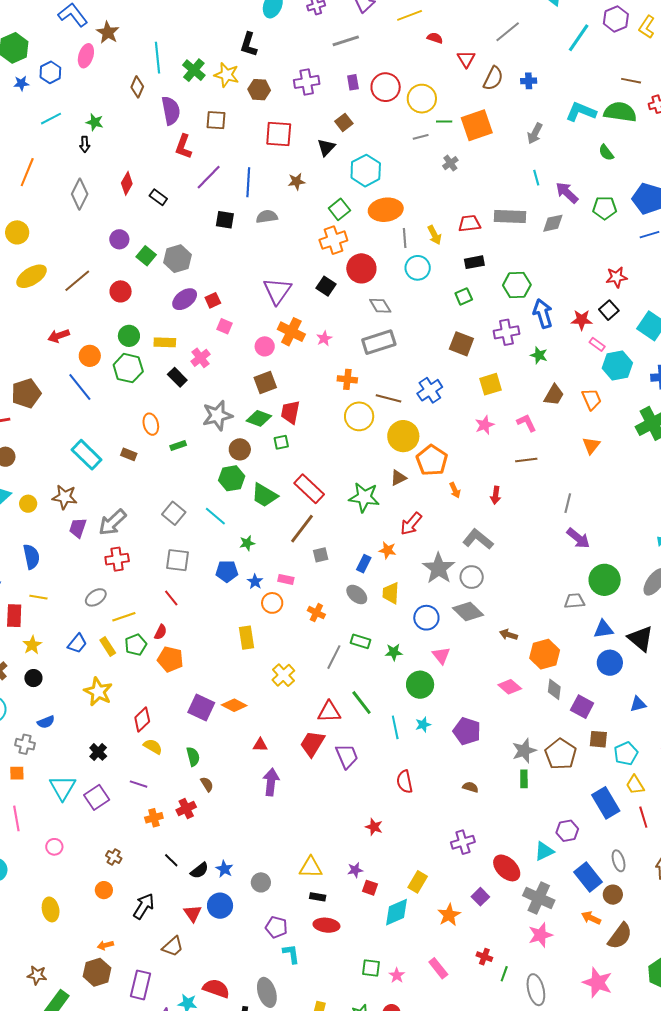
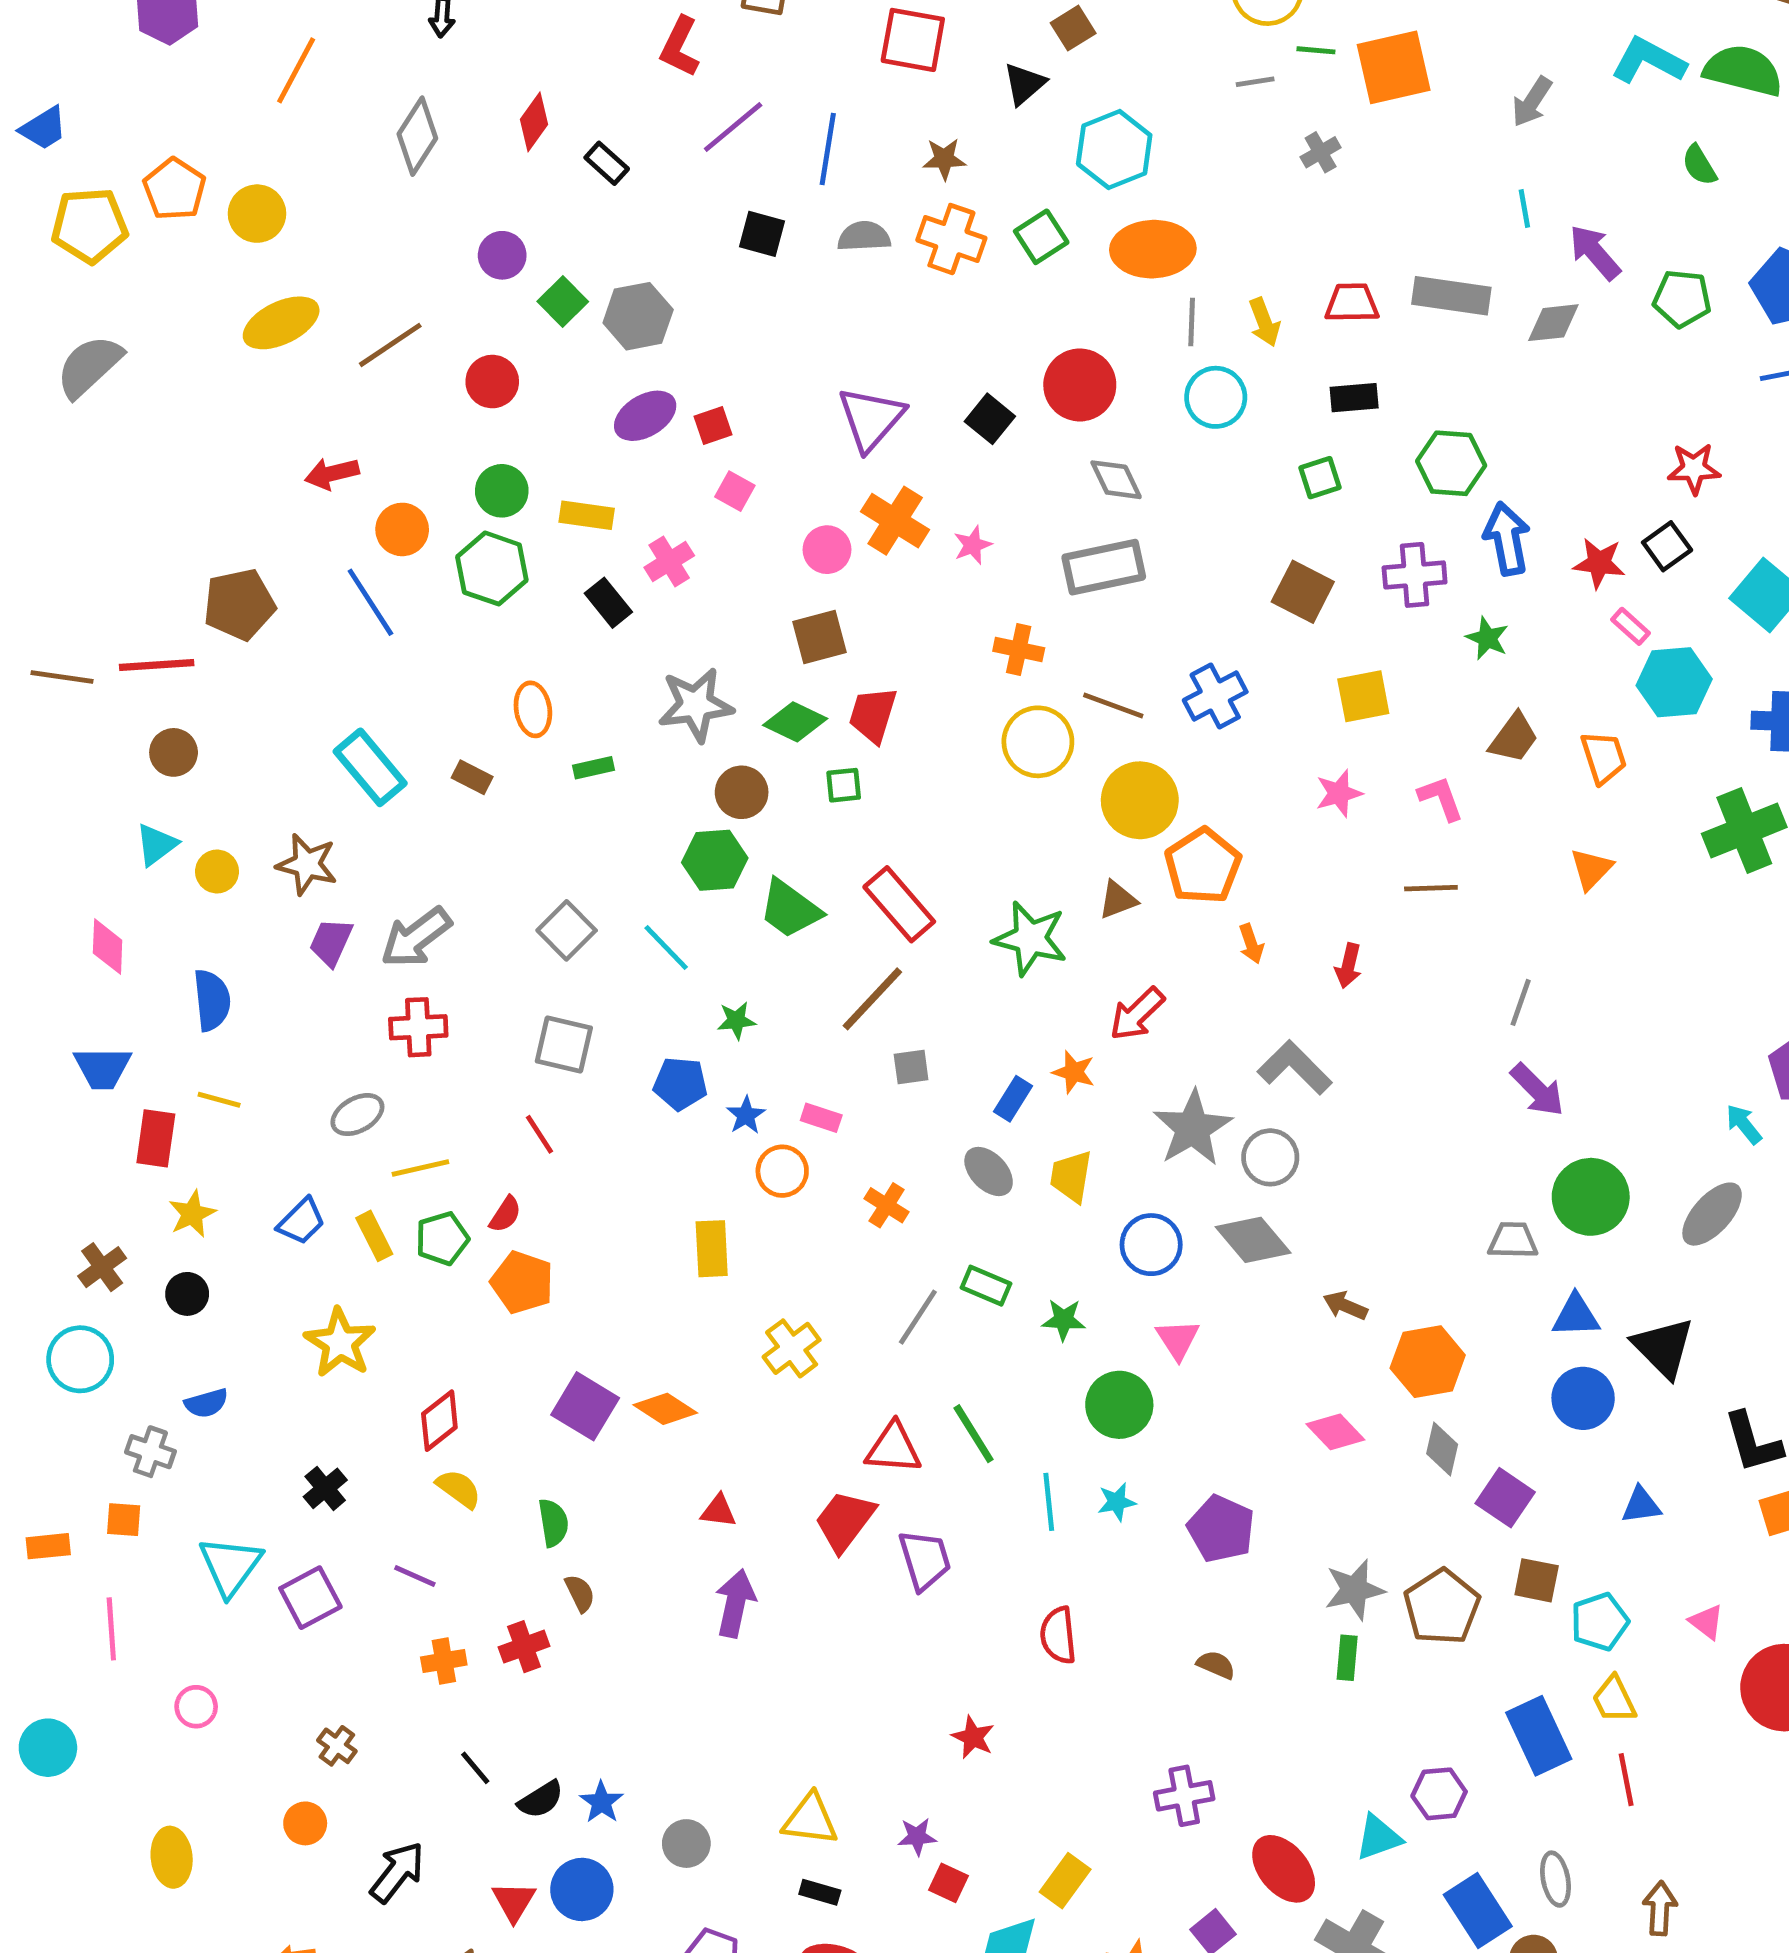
orange cross: (333, 240) -> (951, 239), moved, turned 32

